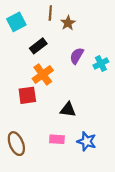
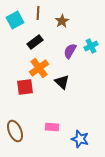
brown line: (50, 13) -> (38, 13), moved
cyan cross: (101, 64) -> (91, 46), moved
black triangle: (68, 110) -> (62, 82), moved, turned 35
blue star: (87, 141) -> (80, 139), moved

